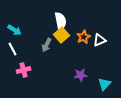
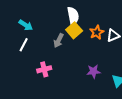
white line: (13, 49) -> (24, 45), turned 56
pink cross: (24, 70) -> (44, 69), moved

